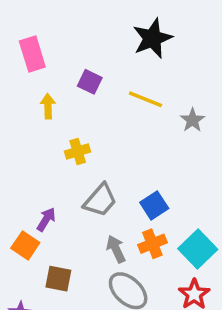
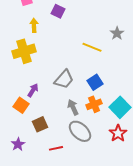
yellow line: (145, 99) -> (92, 47), moved
yellow cross: (78, 151) -> (24, 51), moved, size x1.6
brown square: (58, 279) -> (40, 124), turned -35

